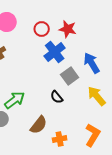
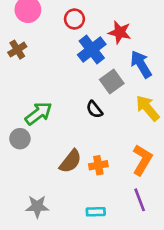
red star: (68, 29) -> (120, 32), moved
brown semicircle: (39, 125) -> (70, 161), moved

